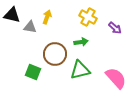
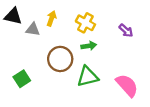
yellow cross: (88, 17) -> (85, 23), moved
green square: (33, 72) -> (22, 79), moved, turned 35

